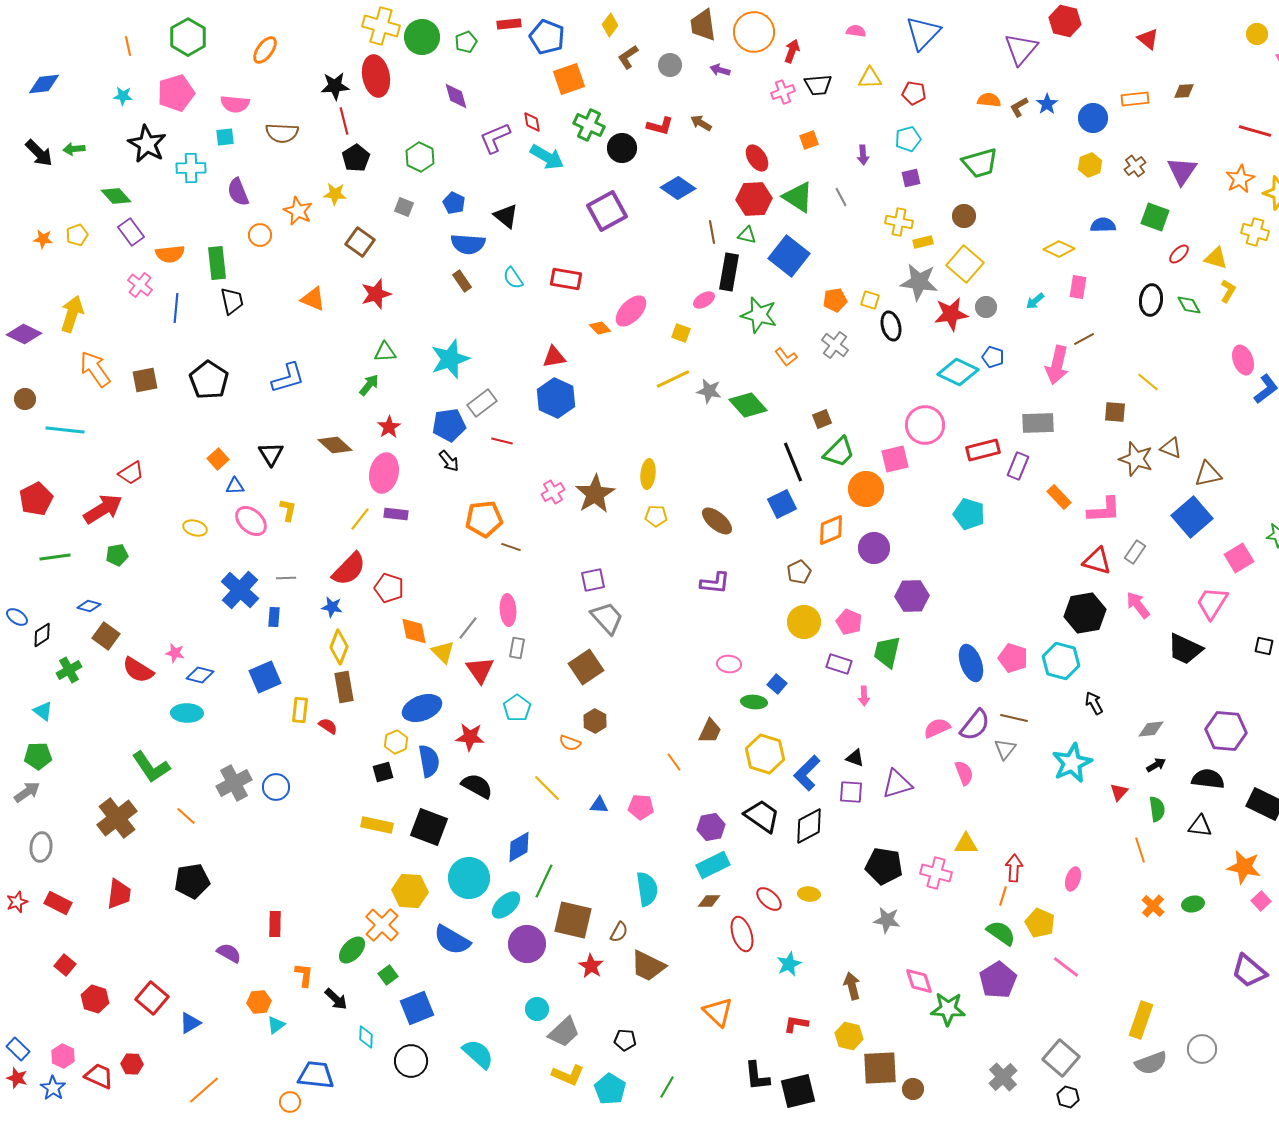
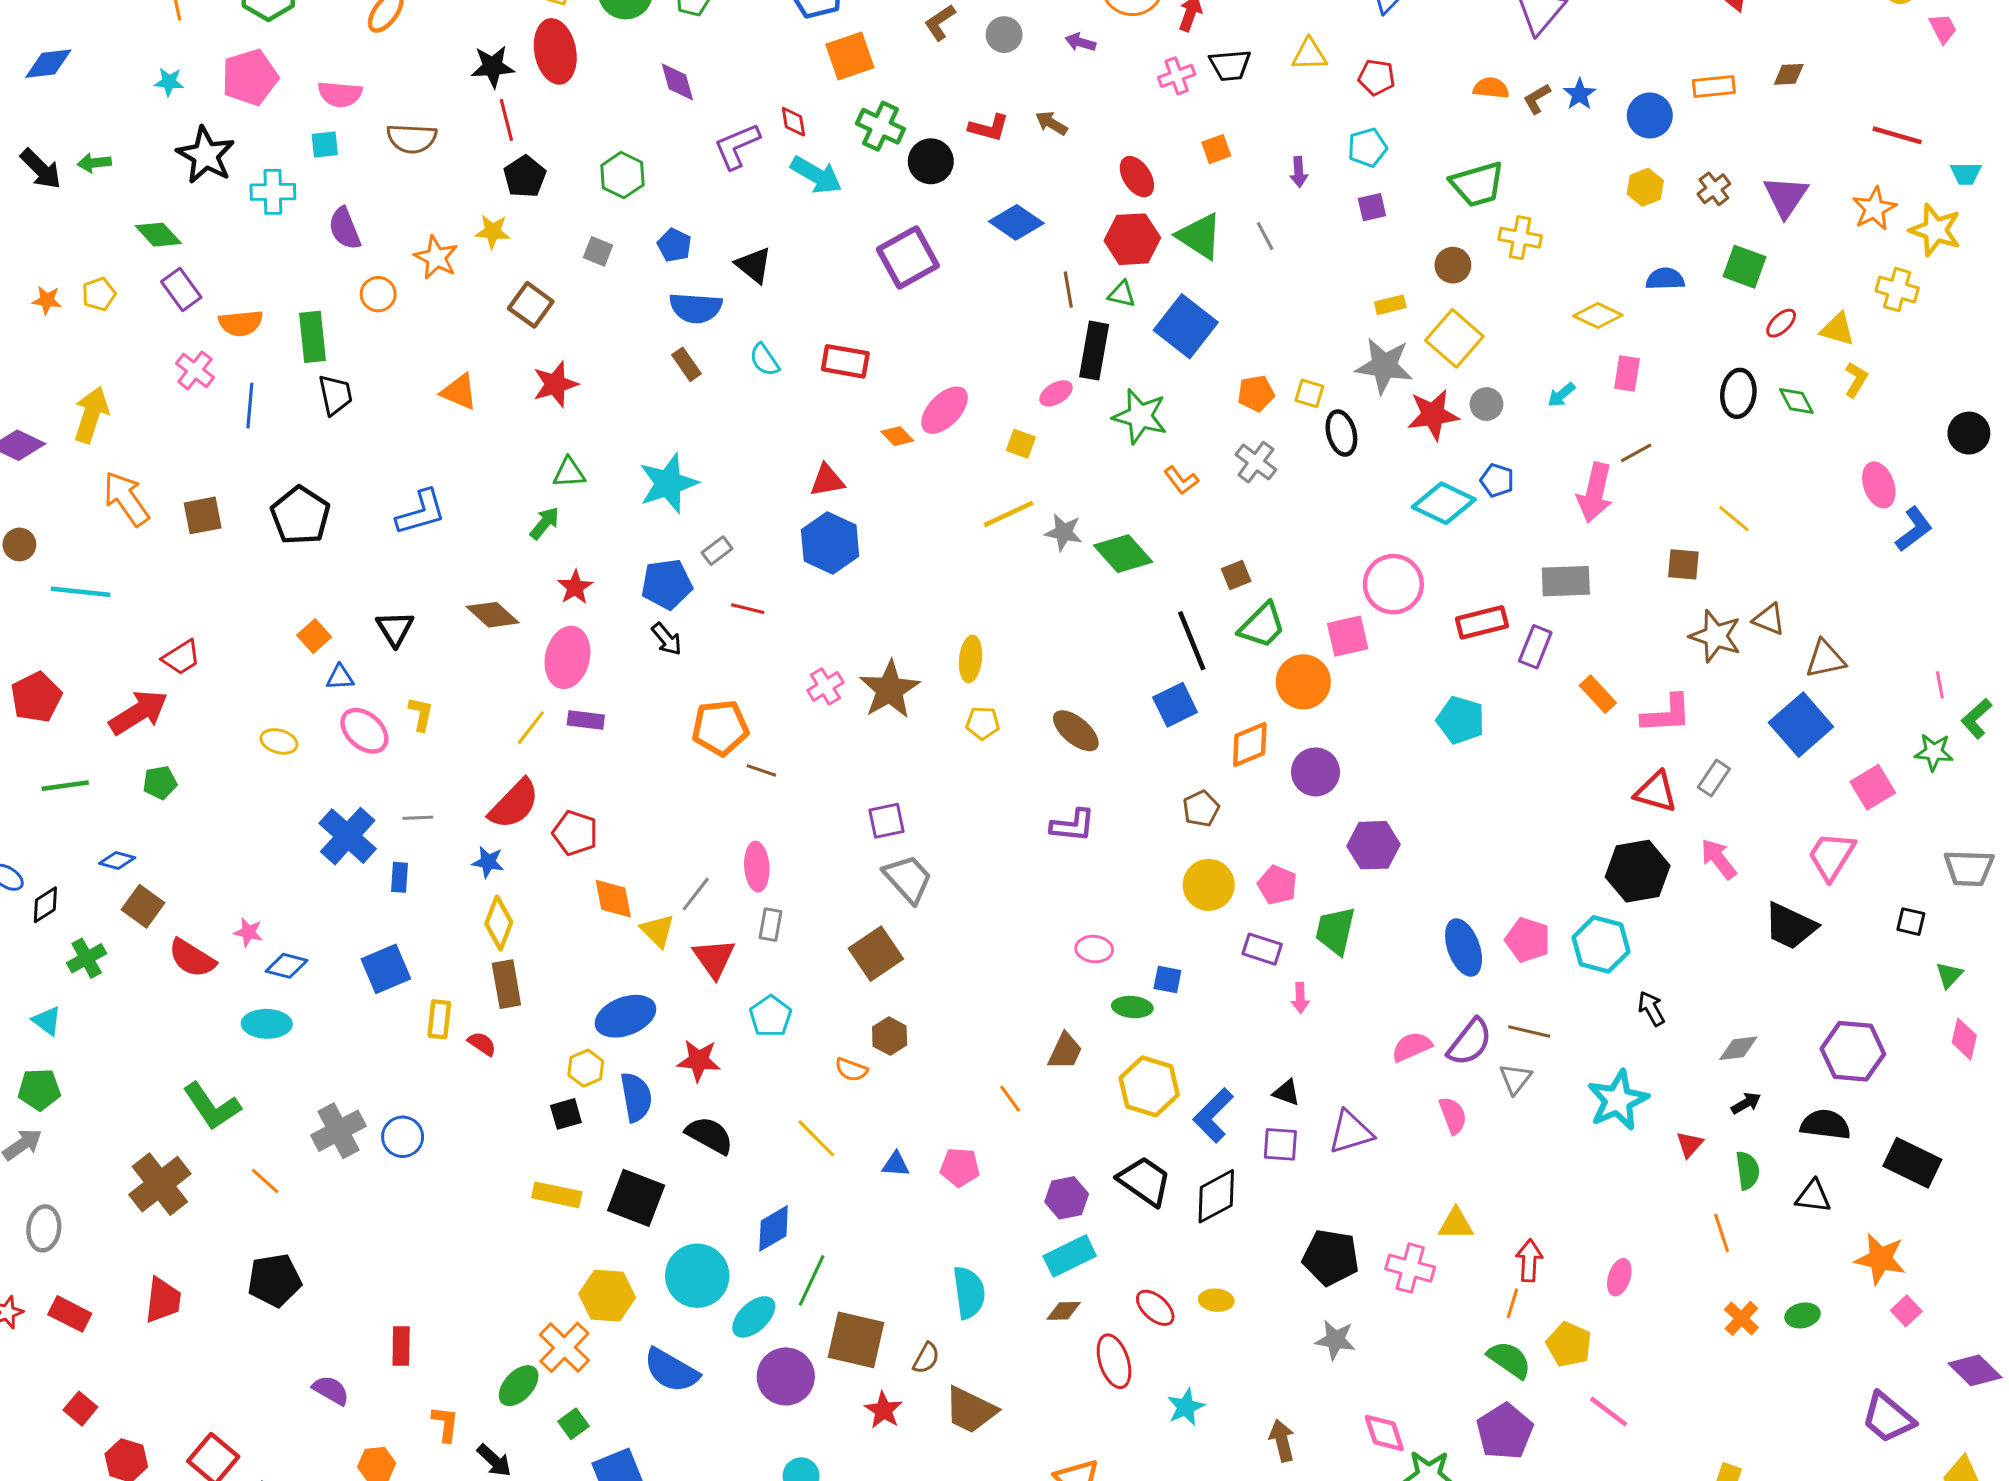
yellow cross: (899, 222) -> (1520, 238), moved
gray rectangle: (482, 403) -> (717, 551), size x0.7
blue square: (777, 684) -> (1167, 980), turned -30

